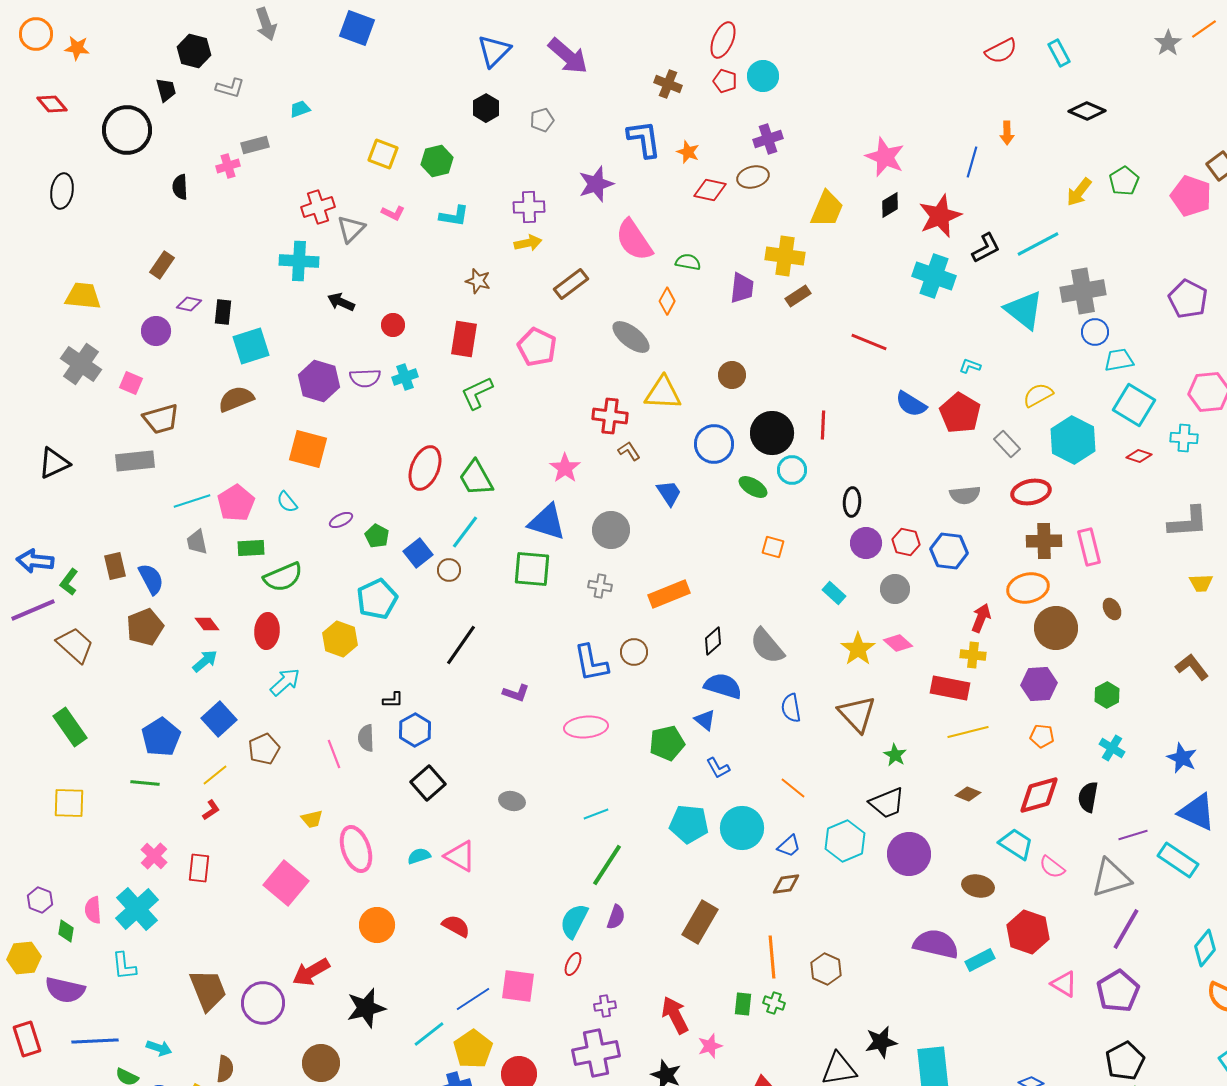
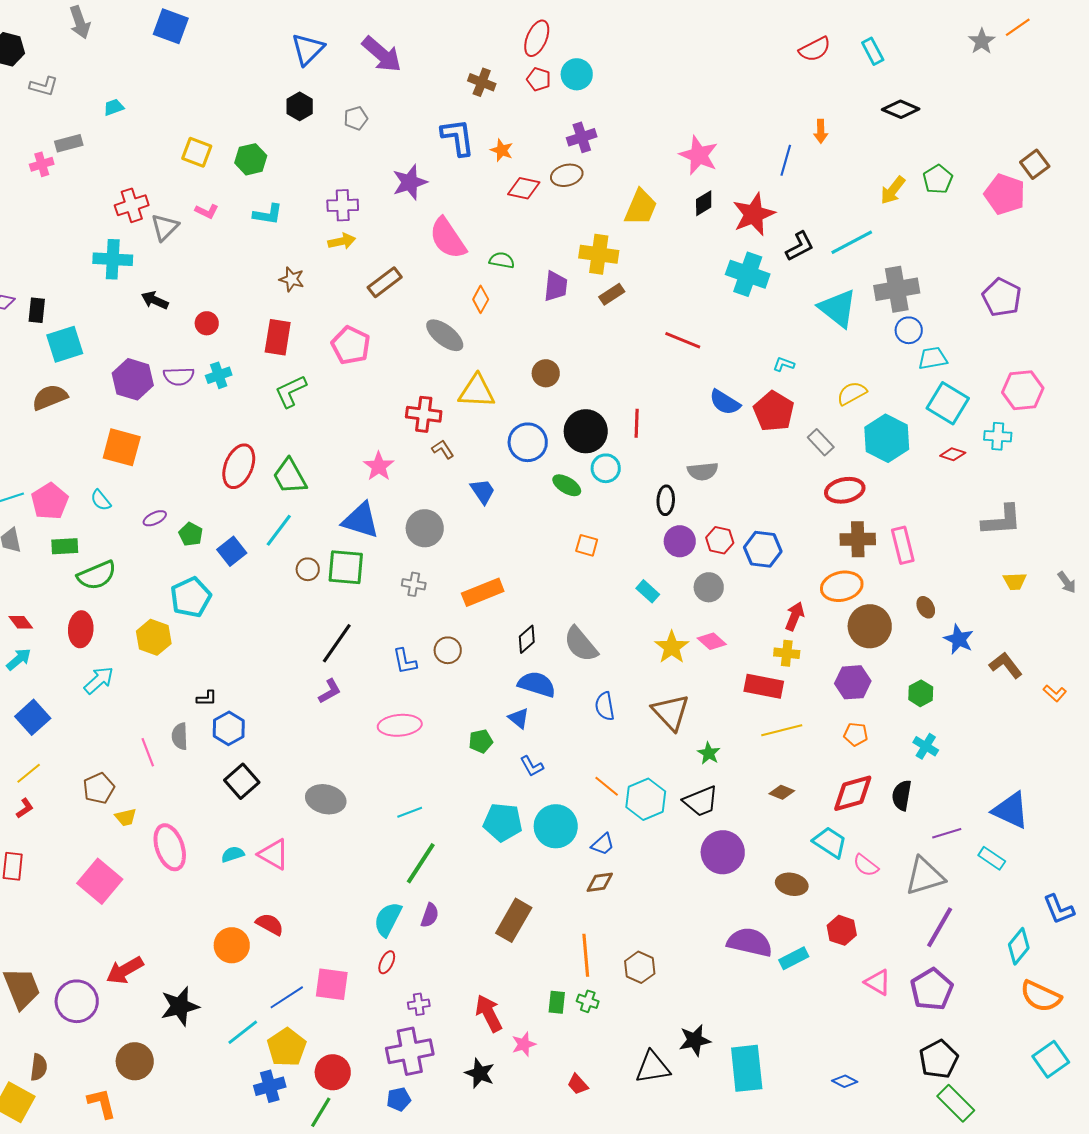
gray semicircle: (965, 495) -> (703, 471), moved
brown circle: (449, 570) -> (308, 569), moved
black line: (461, 645) -> (337, 643), moved
blue L-shape: (591, 663) -> (405, 661), size x0.7
purple L-shape: (516, 693) -> (330, 691), turned -48
green pentagon: (667, 743) -> (481, 741), size x0.7
brown pentagon: (264, 749) -> (99, 788), moved
blue star: (1182, 758) -> (959, 639), moved
gray ellipse: (512, 801) -> (326, 799), size x1.5
cyan hexagon: (845, 841) -> (646, 799), moved
cyan rectangle: (1178, 860) -> (992, 858), size x0.7
orange circle: (377, 925) -> (232, 945), moved
red hexagon: (1028, 932) -> (842, 930), size x0.7

